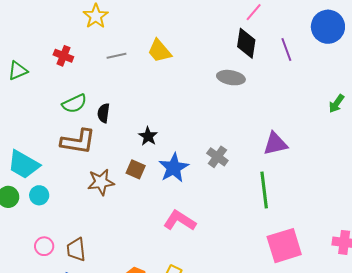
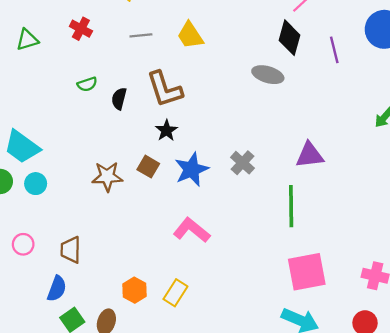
green semicircle: (74, 104) -> (87, 84), size x0.7
brown L-shape: (78, 142) -> (165, 89), moved, turned 57
pink circle: (44, 246) -> (23, 244), moved

